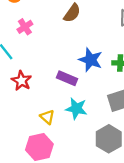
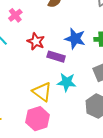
red star: (21, 81) -> (36, 41), moved
yellow triangle: (47, 117) -> (42, 92), size x1.5

